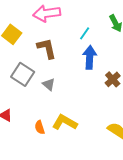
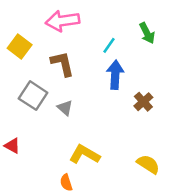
orange semicircle: (40, 127) -> (66, 183), moved

